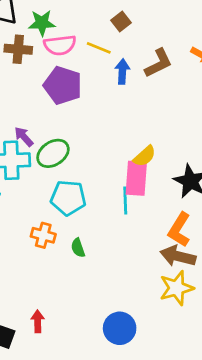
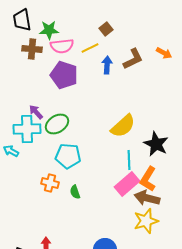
yellow line: (99, 48) -> (90, 48), turned -48
yellow semicircle: (145, 156) -> (123, 126), size x1.5
pink rectangle: (136, 178) -> (127, 184), moved, turned 45
cyan line: (125, 201) -> (129, 160), moved

